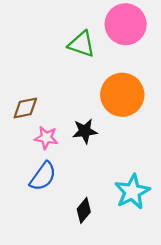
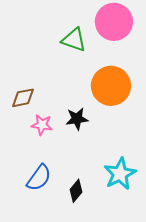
blue semicircle: (43, 176) -> (39, 178), moved

